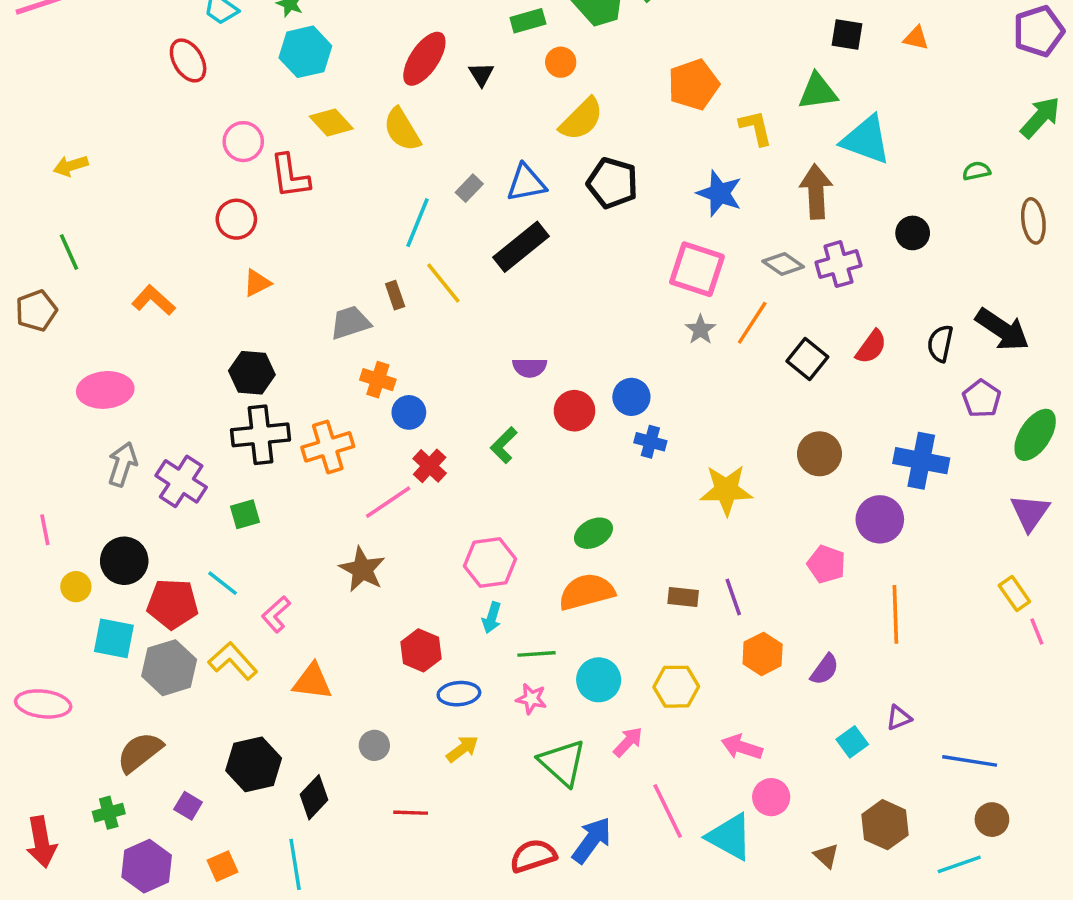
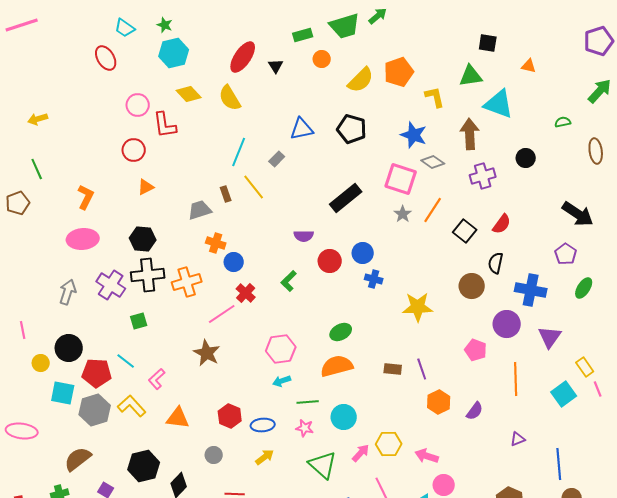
orange triangle: (916, 38) -> (529, 66), moved
yellow semicircle: (581, 119) -> (361, 80), moved
gray rectangle: (469, 188) -> (277, 159), moved
black rectangle: (521, 247) -> (346, 198), moved
gray diamond: (783, 264) -> (433, 162), moved
orange L-shape: (154, 300) -> (86, 197), turned 75
black semicircle: (940, 343) -> (496, 263), moved
pink ellipse: (105, 390) -> (83, 239), moved
green ellipse: (1035, 435) -> (584, 288), moved, size x0.7
purple cross: (181, 481) -> (111, 285), moved
purple triangle: (1030, 512) -> (550, 337), moved
cyan arrow: (492, 618) -> (282, 381), turned 54
red hexagon: (421, 650) -> (230, 416), moved
yellow hexagon: (676, 687) -> (389, 444), moved
cyan square: (852, 742) -> (564, 394), moved, size x1.4
blue line: (970, 761) -> (559, 464), turned 76

